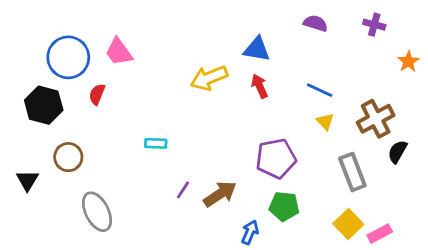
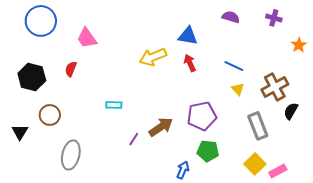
blue circle: (68, 57) -> (41, 21), moved
brown arrow: (220, 194) -> (161, 127), moved
gray ellipse: (97, 212) -> (71, 155), turned 40

